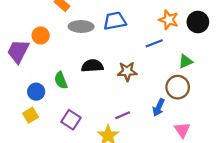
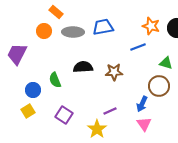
orange circle: (41, 35) -> (44, 31), moved
green triangle: (186, 61) -> (166, 63), turned 40
pink triangle: (182, 130) -> (144, 124), moved

